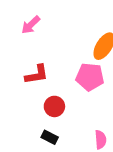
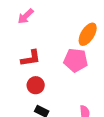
red circle: (54, 106) -> (36, 85), moved

